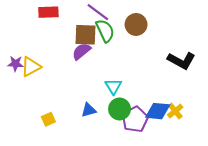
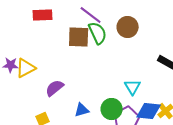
purple semicircle: (81, 51) -> (55, 88), moved
cyan triangle: (113, 86) -> (133, 87), moved

